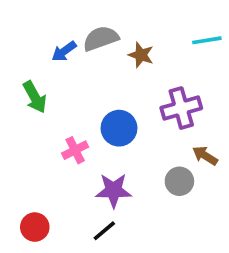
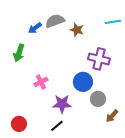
green arrow: (35, 97) -> (19, 53), turned 48
purple cross: (181, 108) -> (99, 59), turned 30
blue circle: (119, 128) -> (83, 82), moved
brown arrow: (205, 156) -> (112, 116), moved, turned -80

